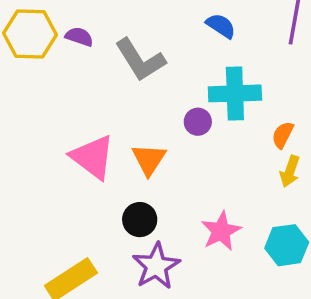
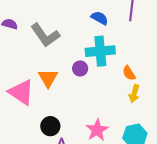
blue semicircle: (221, 26) -> (100, 18), moved
orange semicircle: (283, 135) -> (129, 73), turned -56
orange triangle: (149, 159) -> (48, 78), moved

